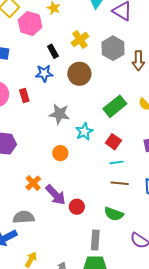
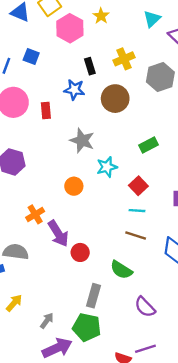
green rectangle: (115, 106) -> (149, 145), size x0.7

